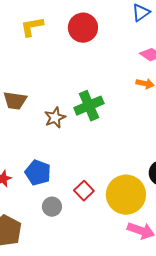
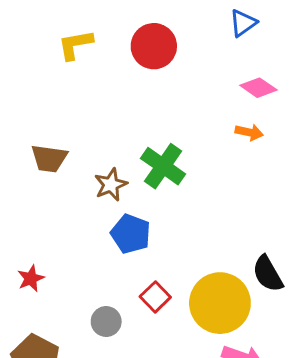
green cross: (89, 106) -> (163, 166), turned -32
blue pentagon: (38, 173) -> (131, 234), moved

